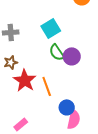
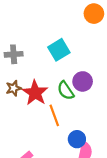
green semicircle: (57, 52) -> (66, 91), moved
red star: (25, 80) -> (35, 93), moved

